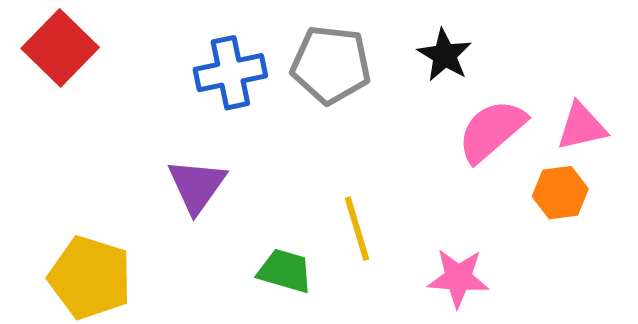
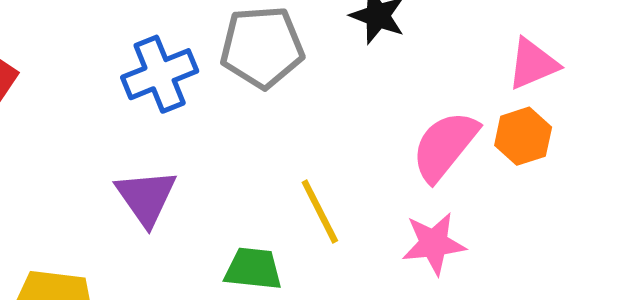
pink semicircle: (492, 131) -> (445, 146), moved

